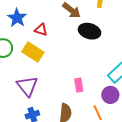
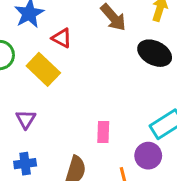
black ellipse: (90, 31) -> (155, 53), moved
purple triangle: (27, 86) -> (26, 119), size x0.6

